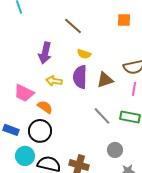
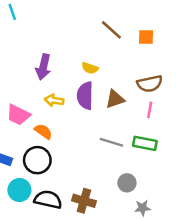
orange square: (124, 20) -> (146, 37), moved
brown line: (73, 26) -> (111, 30), moved
gray line: (102, 116) -> (111, 142), turned -30

